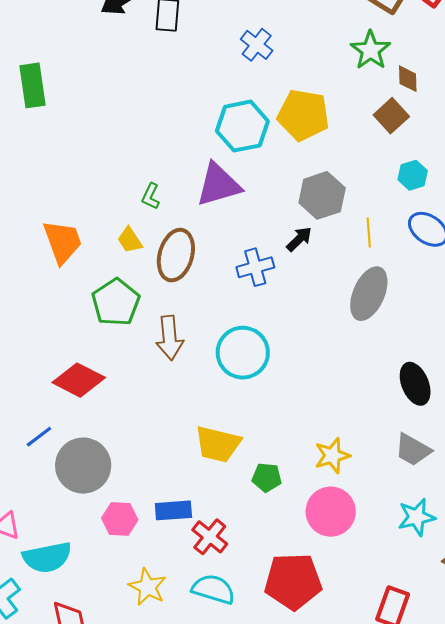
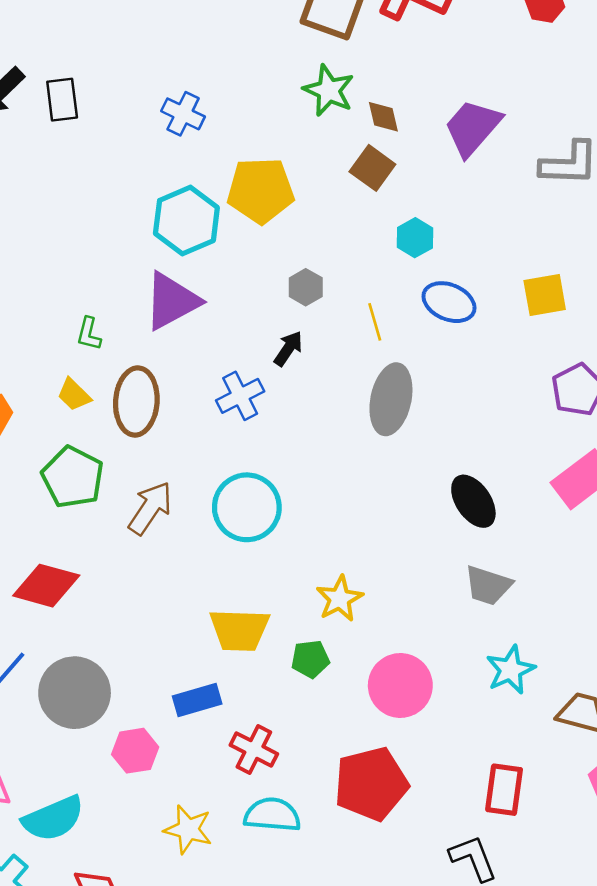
gray hexagon: (322, 195) -> (306, 287), size x0.6
brown arrow: (170, 338) -> (150, 508), turned -129
yellow star: (332, 456) -> (340, 599), moved
blue rectangle: (173, 510) -> (197, 700), moved

